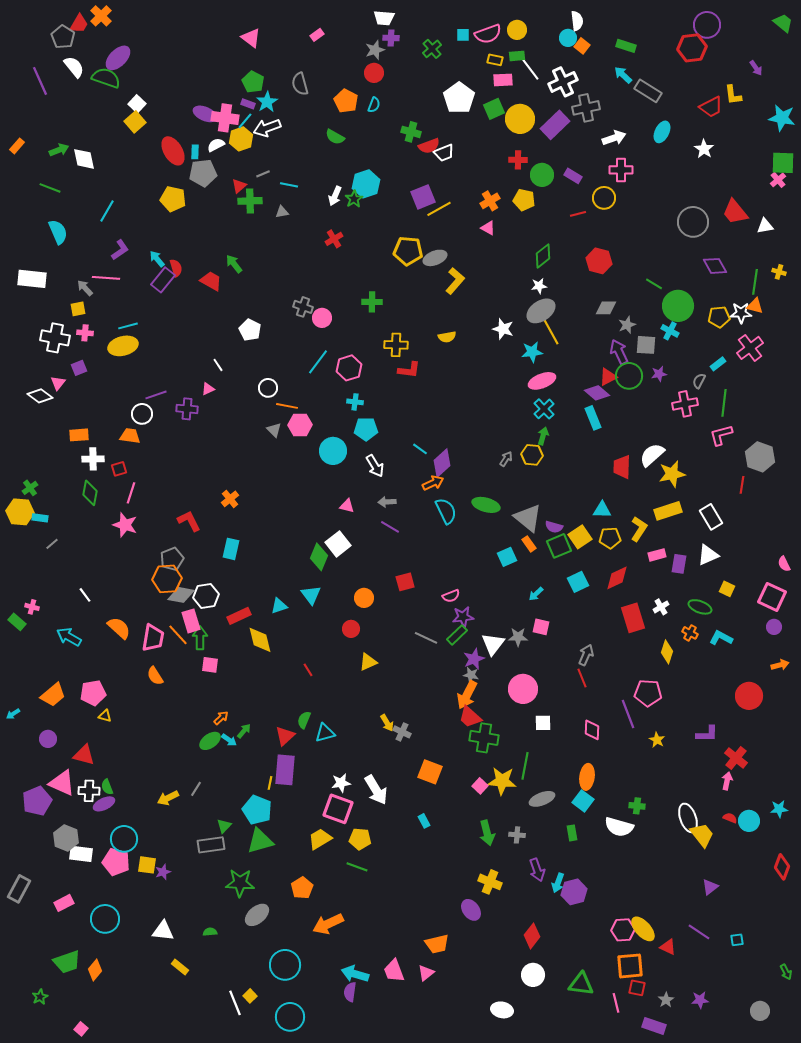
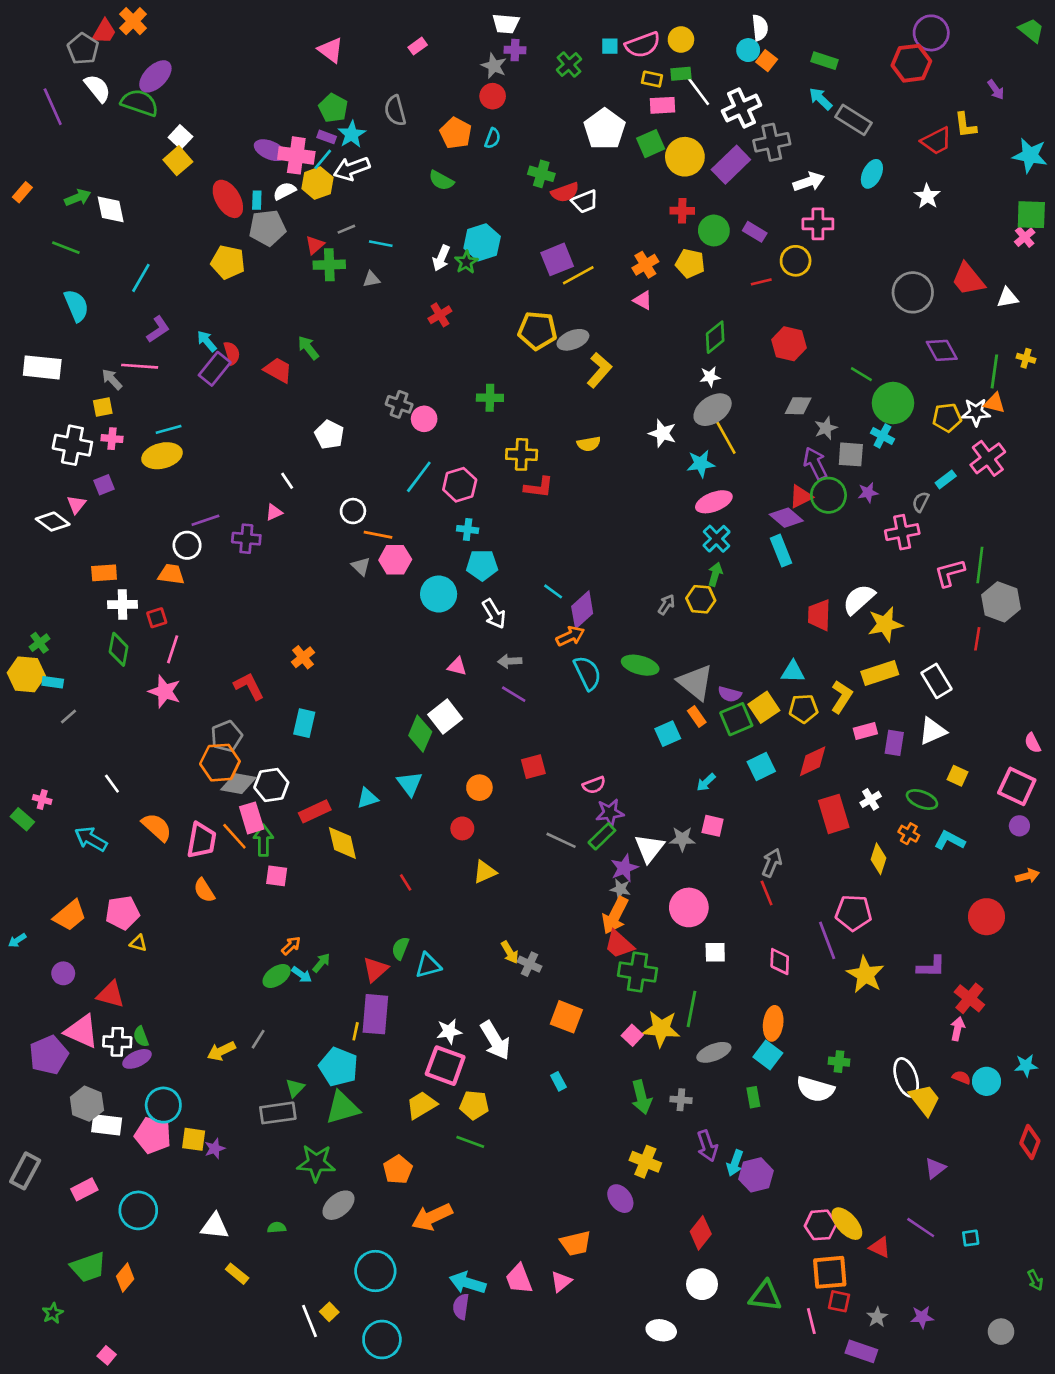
gray star: (375, 50) -> (494, 66), turned -30
green line: (724, 403) -> (980, 565), moved
yellow star: (657, 740) -> (865, 975), size x1.8

